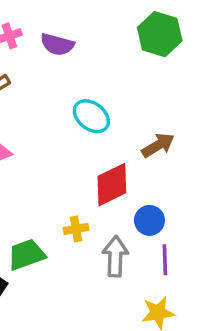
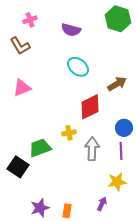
purple semicircle: (57, 44) -> (71, 30), moved
blue circle: (149, 220) -> (124, 128), moved

